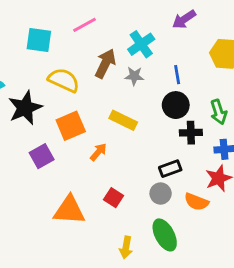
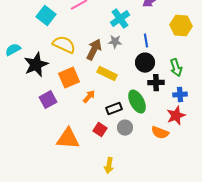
cyan square: (39, 40) -> (46, 16), turned 30
brown arrow: (105, 64) -> (94, 50), moved
black rectangle: (170, 169) -> (114, 109), moved
gray circle: (161, 194) -> (125, 128), moved
green ellipse: (165, 235) -> (137, 102), moved

